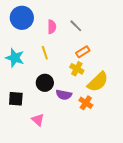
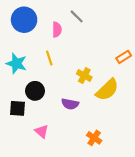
gray line: (76, 26) -> (77, 16), moved
orange rectangle: (83, 52) -> (124, 57), moved
black circle: (45, 83) -> (35, 91), moved
orange cross: (86, 103) -> (94, 138), moved

